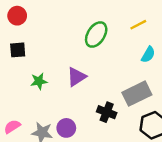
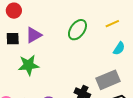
purple triangle: (77, 77) -> (34, 35), moved
green star: (39, 81) -> (28, 65), size x1.5

